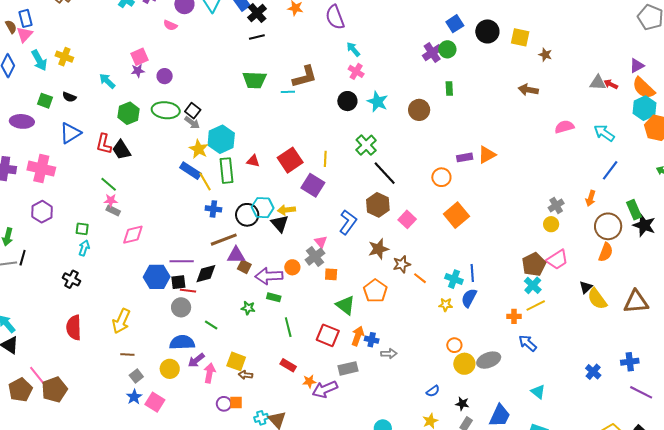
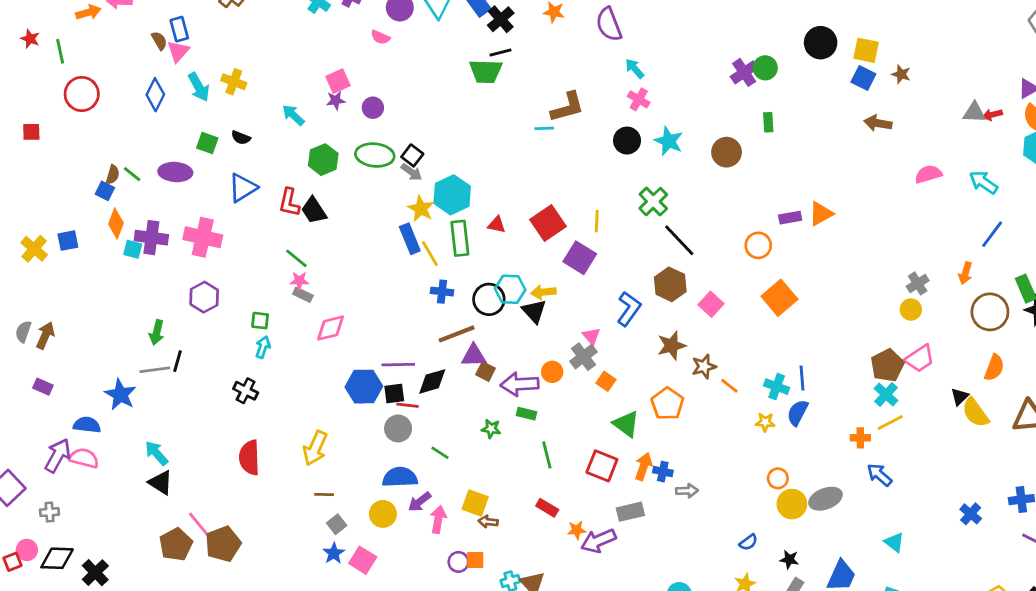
blue square: (455, 24) -> (863, 78), moved, turned -30
green trapezoid: (254, 80) -> (486, 71), moved
red arrow: (611, 84) -> (992, 115), turned -40
blue rectangle: (190, 171) -> (410, 239), turned 35
orange semicircle: (606, 252) -> (994, 368), moved
orange square: (331, 274) -> (606, 381), turned 32

